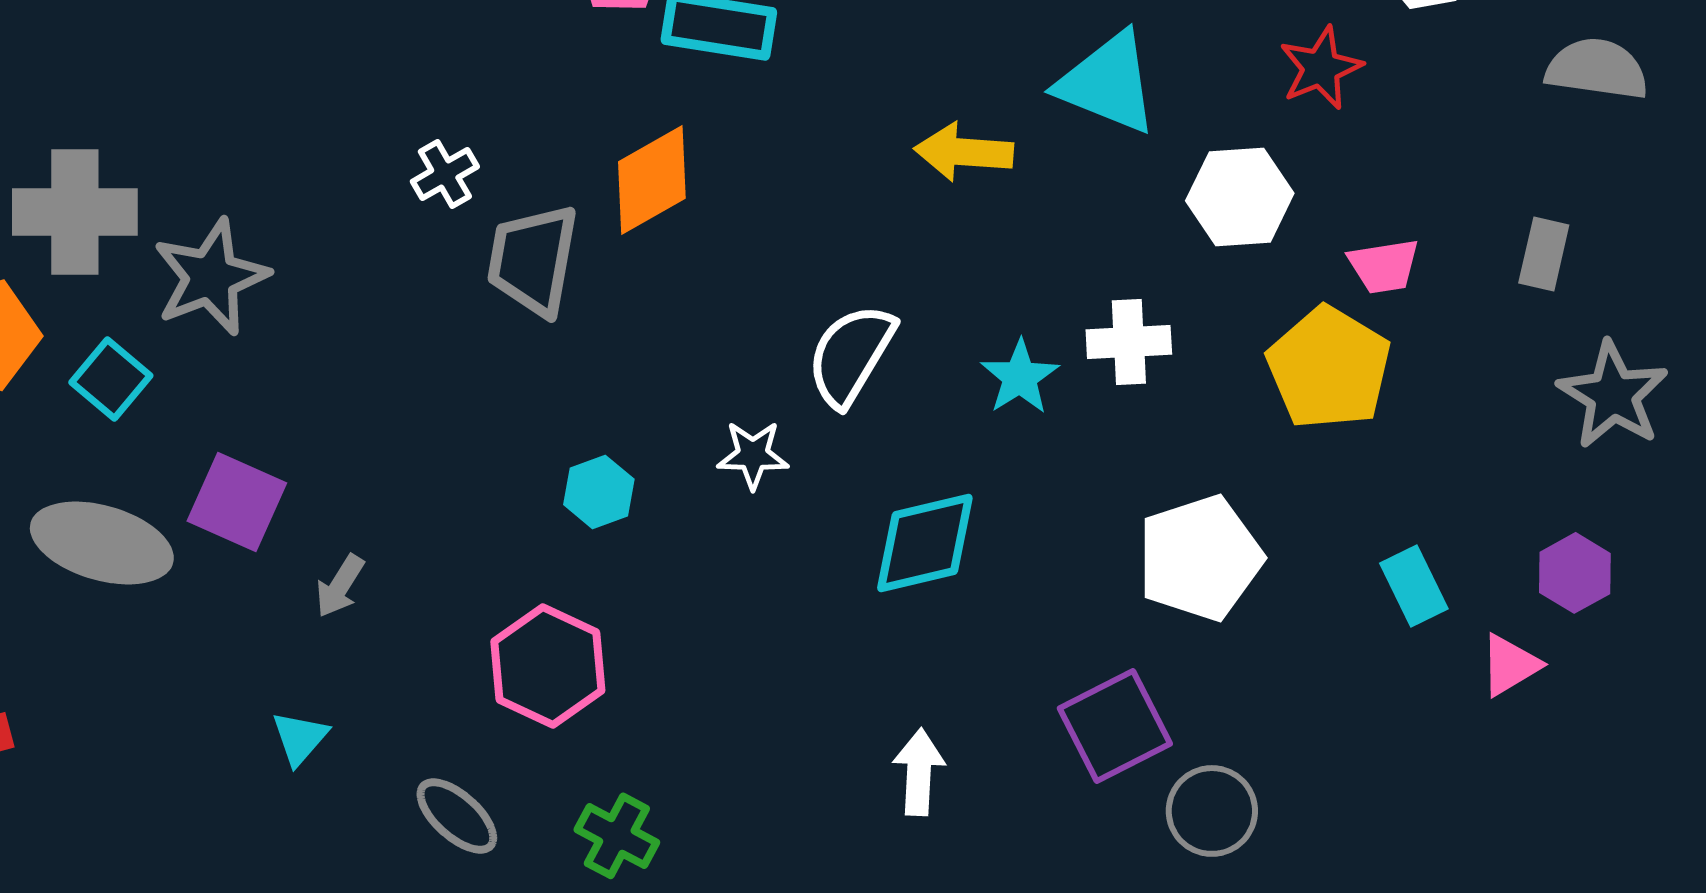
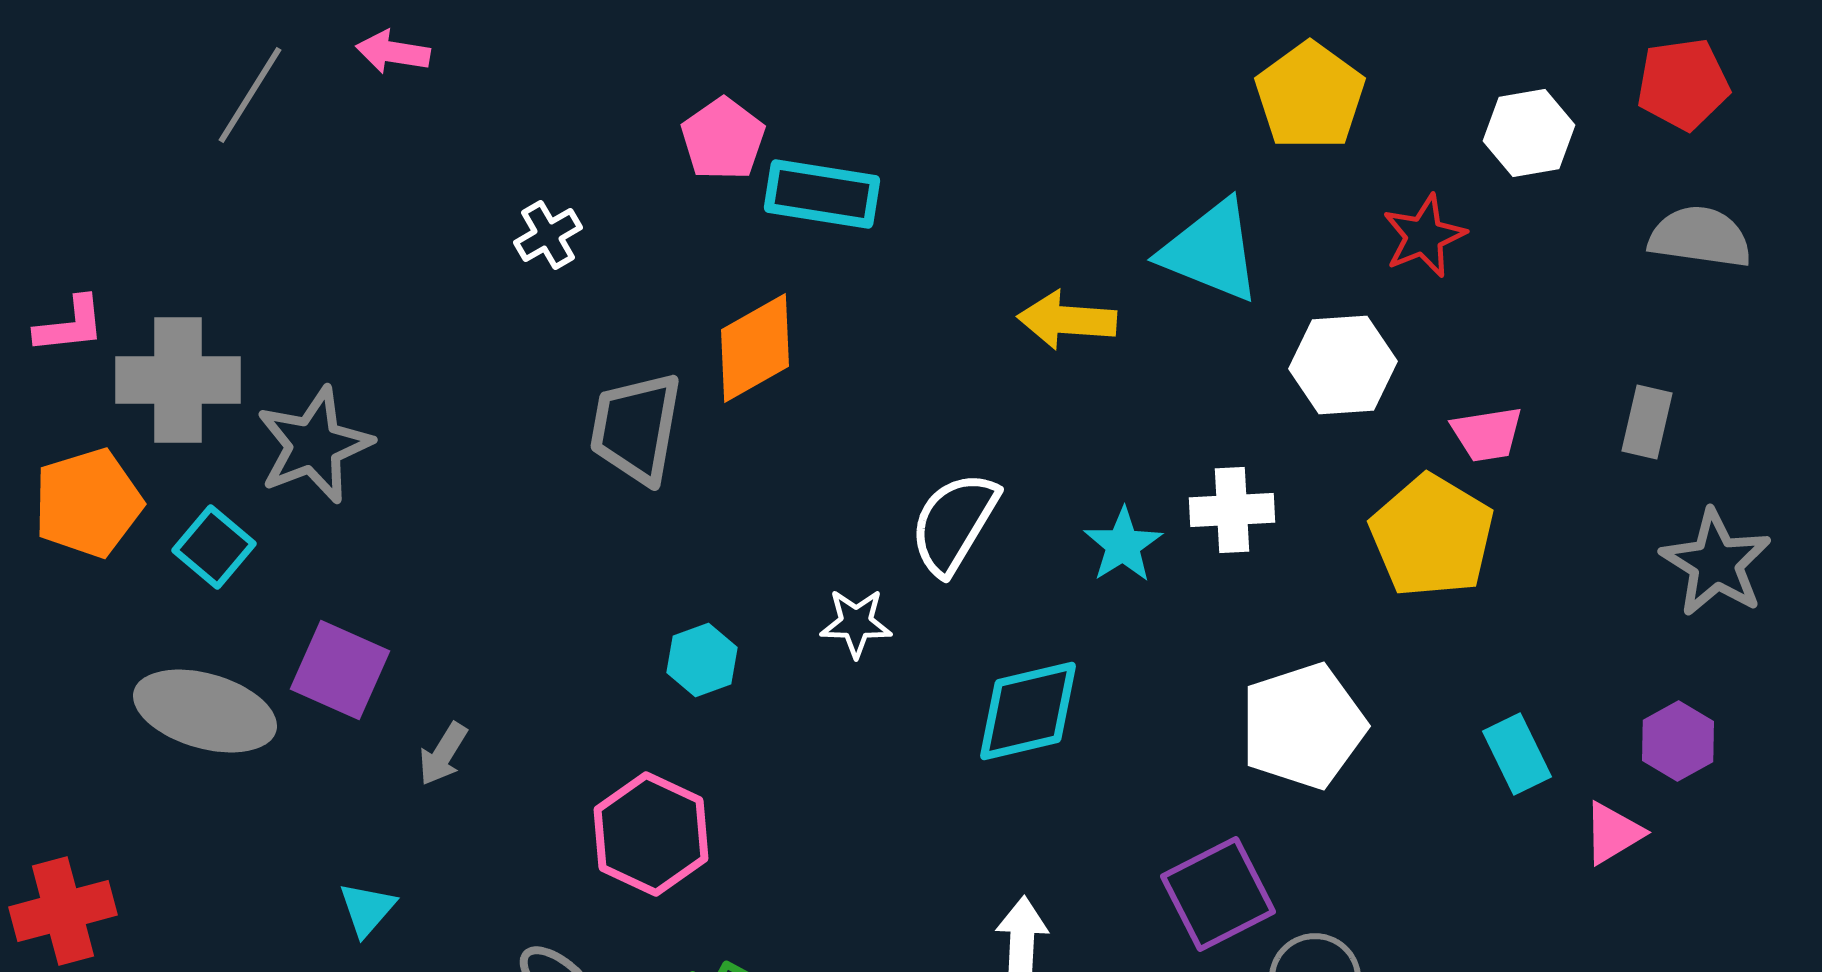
white cross: (445, 174) -> (548, 235), moved
cyan triangle: (300, 738) -> (367, 909), moved

